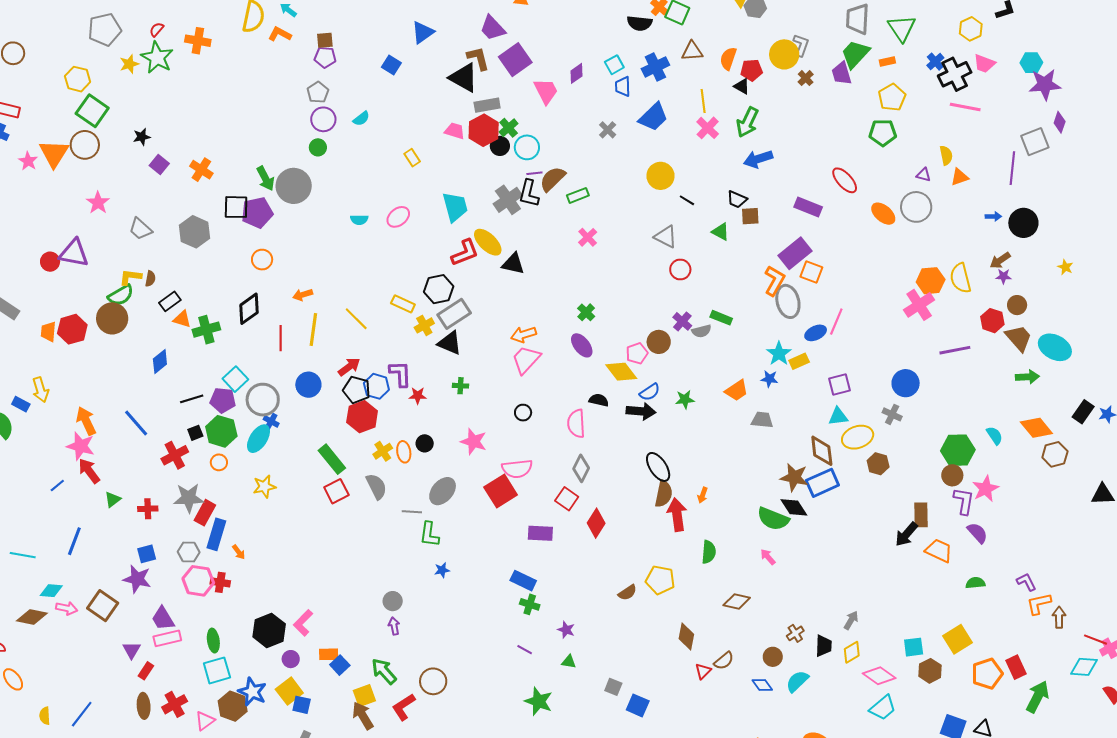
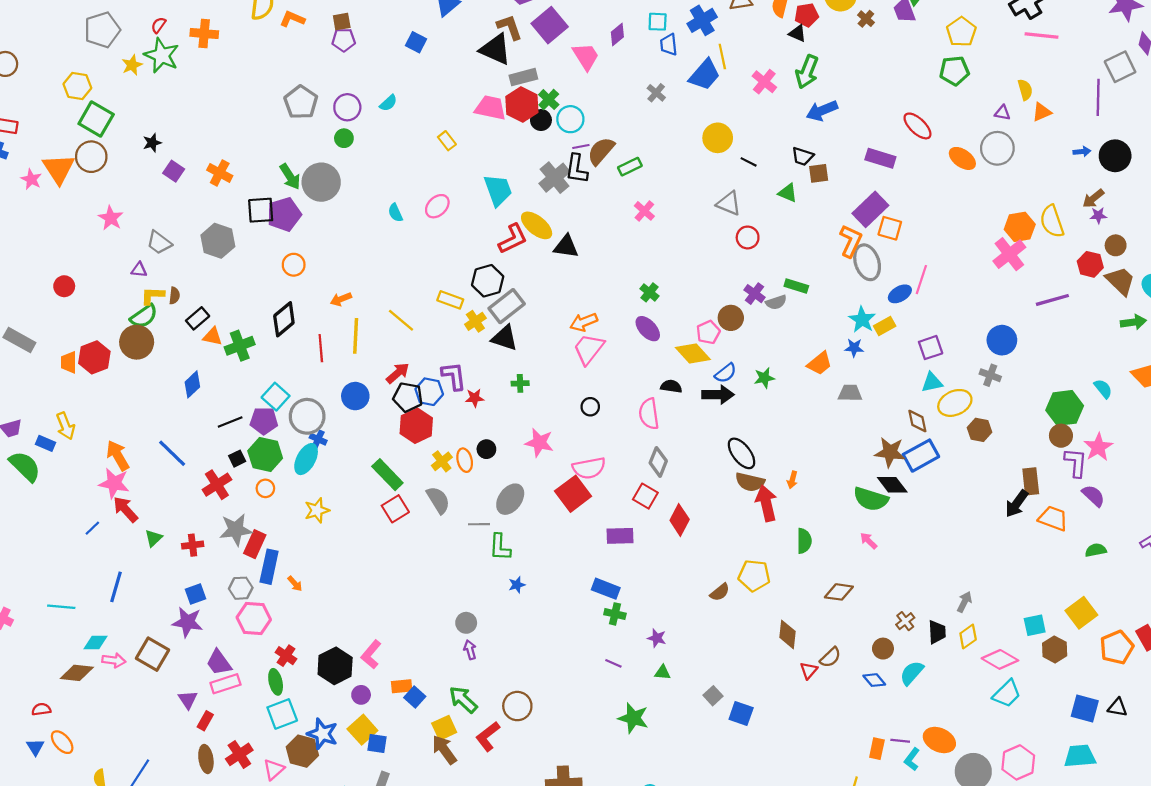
cyan square: (614, 65) -> (658, 22), turned 36
gray pentagon: (318, 92) -> (301, 102), moved, size x1.4
yellow line: (703, 101) -> (722, 56), moved
pink trapezoid: (455, 131) -> (491, 108), size x1.4
cyan semicircle: (359, 220) -> (395, 213), turned 72
purple triangle: (74, 253) -> (139, 270), moved, size x0.5
brown diamond: (822, 451) -> (917, 421), size x0.7
brown semicircle: (664, 494) -> (750, 482), turned 96
red cross: (220, 582) -> (286, 656), moved, turned 30
gray square: (613, 687) -> (713, 696), turned 30

